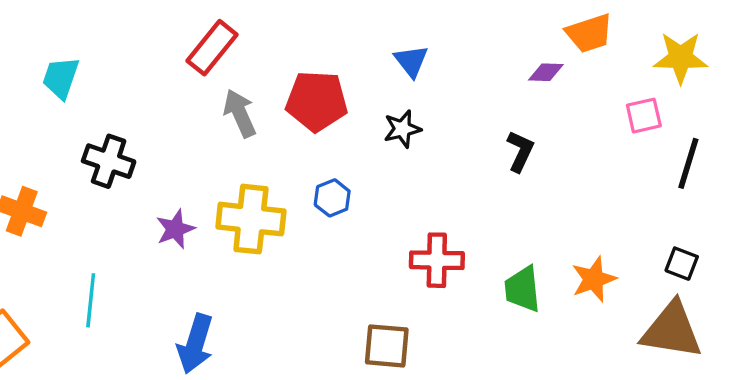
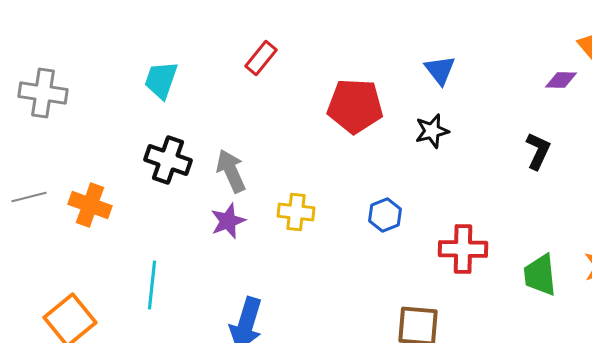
red rectangle: (212, 48) -> (261, 58), size x0.7
cyan trapezoid: (61, 78) -> (161, 80), moved
gray arrow: (240, 113) -> (231, 171), moved
blue hexagon: (332, 198) -> (385, 215), moved
yellow cross: (251, 219) -> (296, 212), size x0.6

